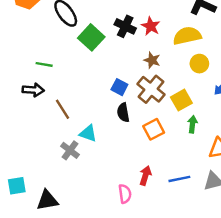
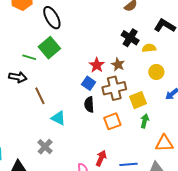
black cross: (125, 26) -> (130, 38), moved
red star: (151, 26) -> (97, 65), moved
yellow semicircle: (187, 36) -> (149, 48), size x0.6
green square: (91, 37) -> (49, 48), moved
brown cross: (151, 89) -> (114, 88), turned 30
gray cross: (70, 150) -> (45, 147), moved

